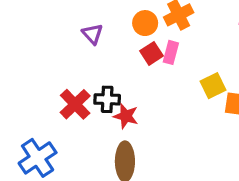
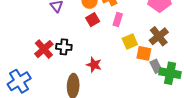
pink rectangle: (171, 52) -> (118, 20), moved
red star: (126, 116) -> (94, 65), moved

